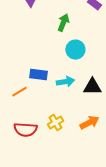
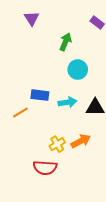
orange arrow: (89, 123) -> (81, 141), moved
red semicircle: (25, 130) -> (45, 168), moved

